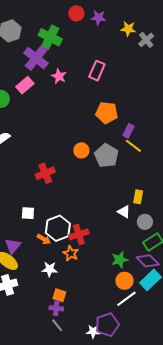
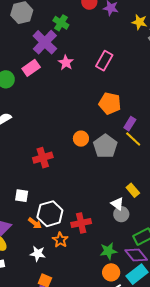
green cross: (50, 37) -> (61, 23), size x0.7
yellow rectangle: (138, 197) -> (133, 190), turned -56
gray circle: (145, 222) -> (121, 214), moved
red cross: (79, 234) -> (81, 223), moved

